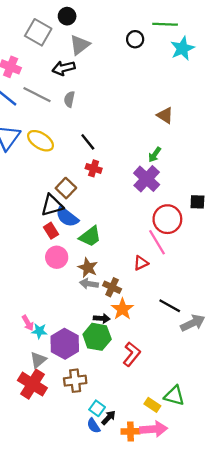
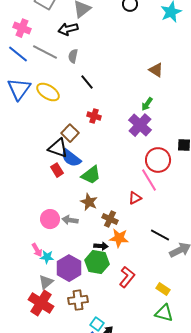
black line: (88, 142) -> (87, 82), moved
black triangle: (52, 205) -> (58, 148), turned 35
pink circle: (57, 257) -> (50, 219), moved
gray arrow: (89, 284) -> (70, 220), moved
orange star: (122, 309) -> (119, 238), turned -30
yellow rectangle: (152, 405) -> (163, 289), moved

